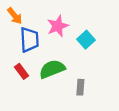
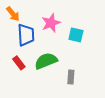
cyan square: (86, 40) -> (76, 35), turned -35

